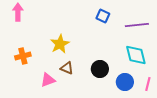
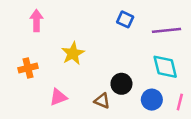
pink arrow: (18, 12) -> (36, 21), moved
brown triangle: (67, 68) -> (102, 101), moved

